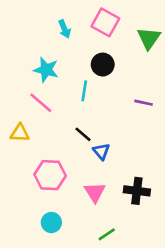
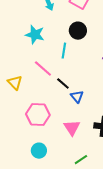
pink line: (41, 103) -> (43, 69), moved
yellow triangle: (20, 133) -> (15, 83), turned 42

